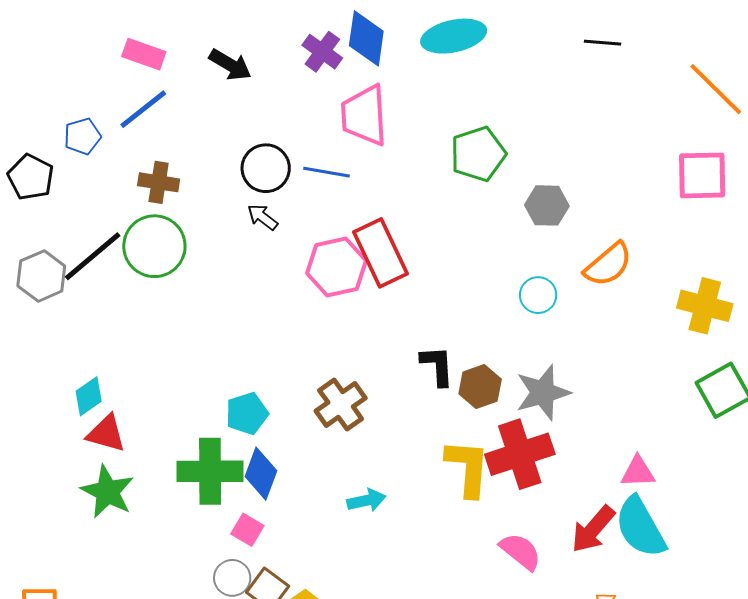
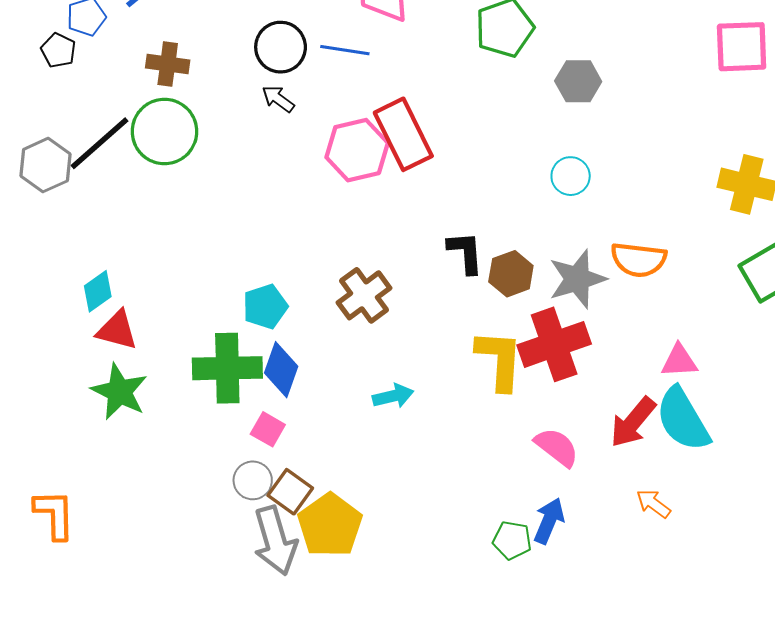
black pentagon: (31, 177) -> (58, 50), moved, size x0.7
orange semicircle: (608, 265) -> (639, 260), moved, turned 48

